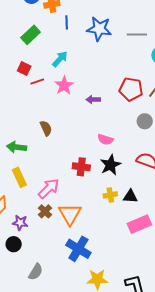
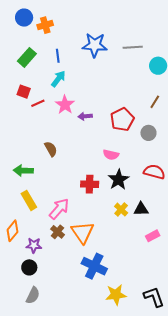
blue line: (67, 22) -> (58, 56), moved
red pentagon: (131, 89) -> (122, 119), moved, turned -30
purple arrow: (93, 100) -> (85, 116), moved
yellow cross: (110, 195) -> (121, 210), turned -32
pink rectangle: (139, 224) -> (153, 236), size x0.6
gray semicircle: (36, 272) -> (33, 295), moved

